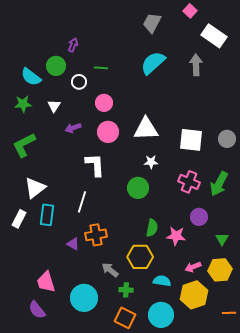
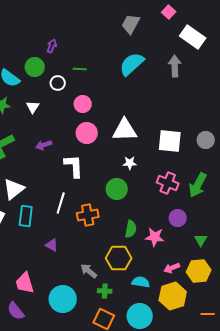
purple arrow: (73, 128) -> (44, 145), moved
orange cross: (96, 235) -> (88, 215), moved

